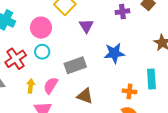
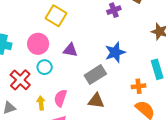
purple triangle: (86, 26) -> (70, 50), moved, turned -35
gray rectangle: (75, 65) -> (95, 75), moved

